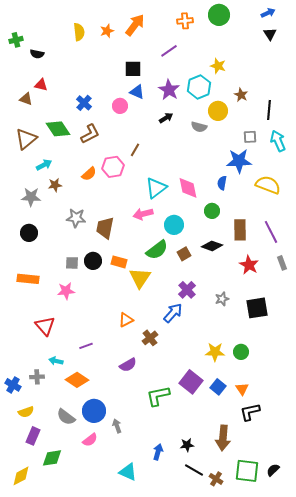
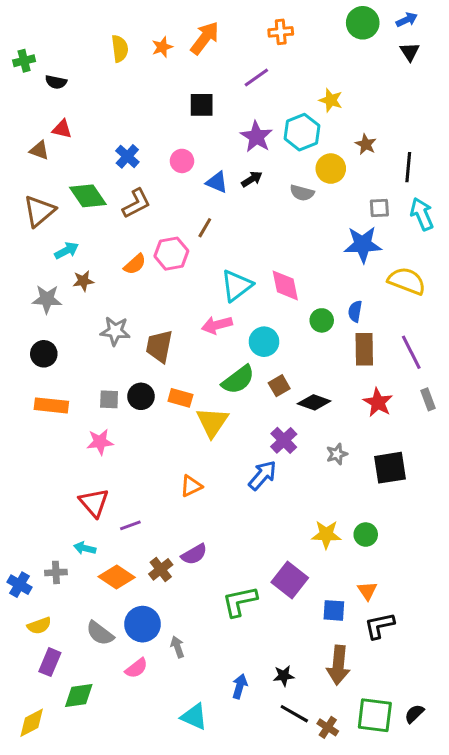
green circle: (219, 15) -> (363, 23), moved
blue triangle: (137, 92) -> (217, 182), moved
blue semicircle: (222, 183) -> (355, 311), moved
black diamond: (212, 246) -> (314, 402), moved
orange rectangle: (28, 279) -> (51, 405), moved
red triangle: (45, 326) -> (94, 503), moved
brown cross: (150, 338) -> (161, 569), moved
blue square: (218, 387) -> (334, 610), moved, turned -35

